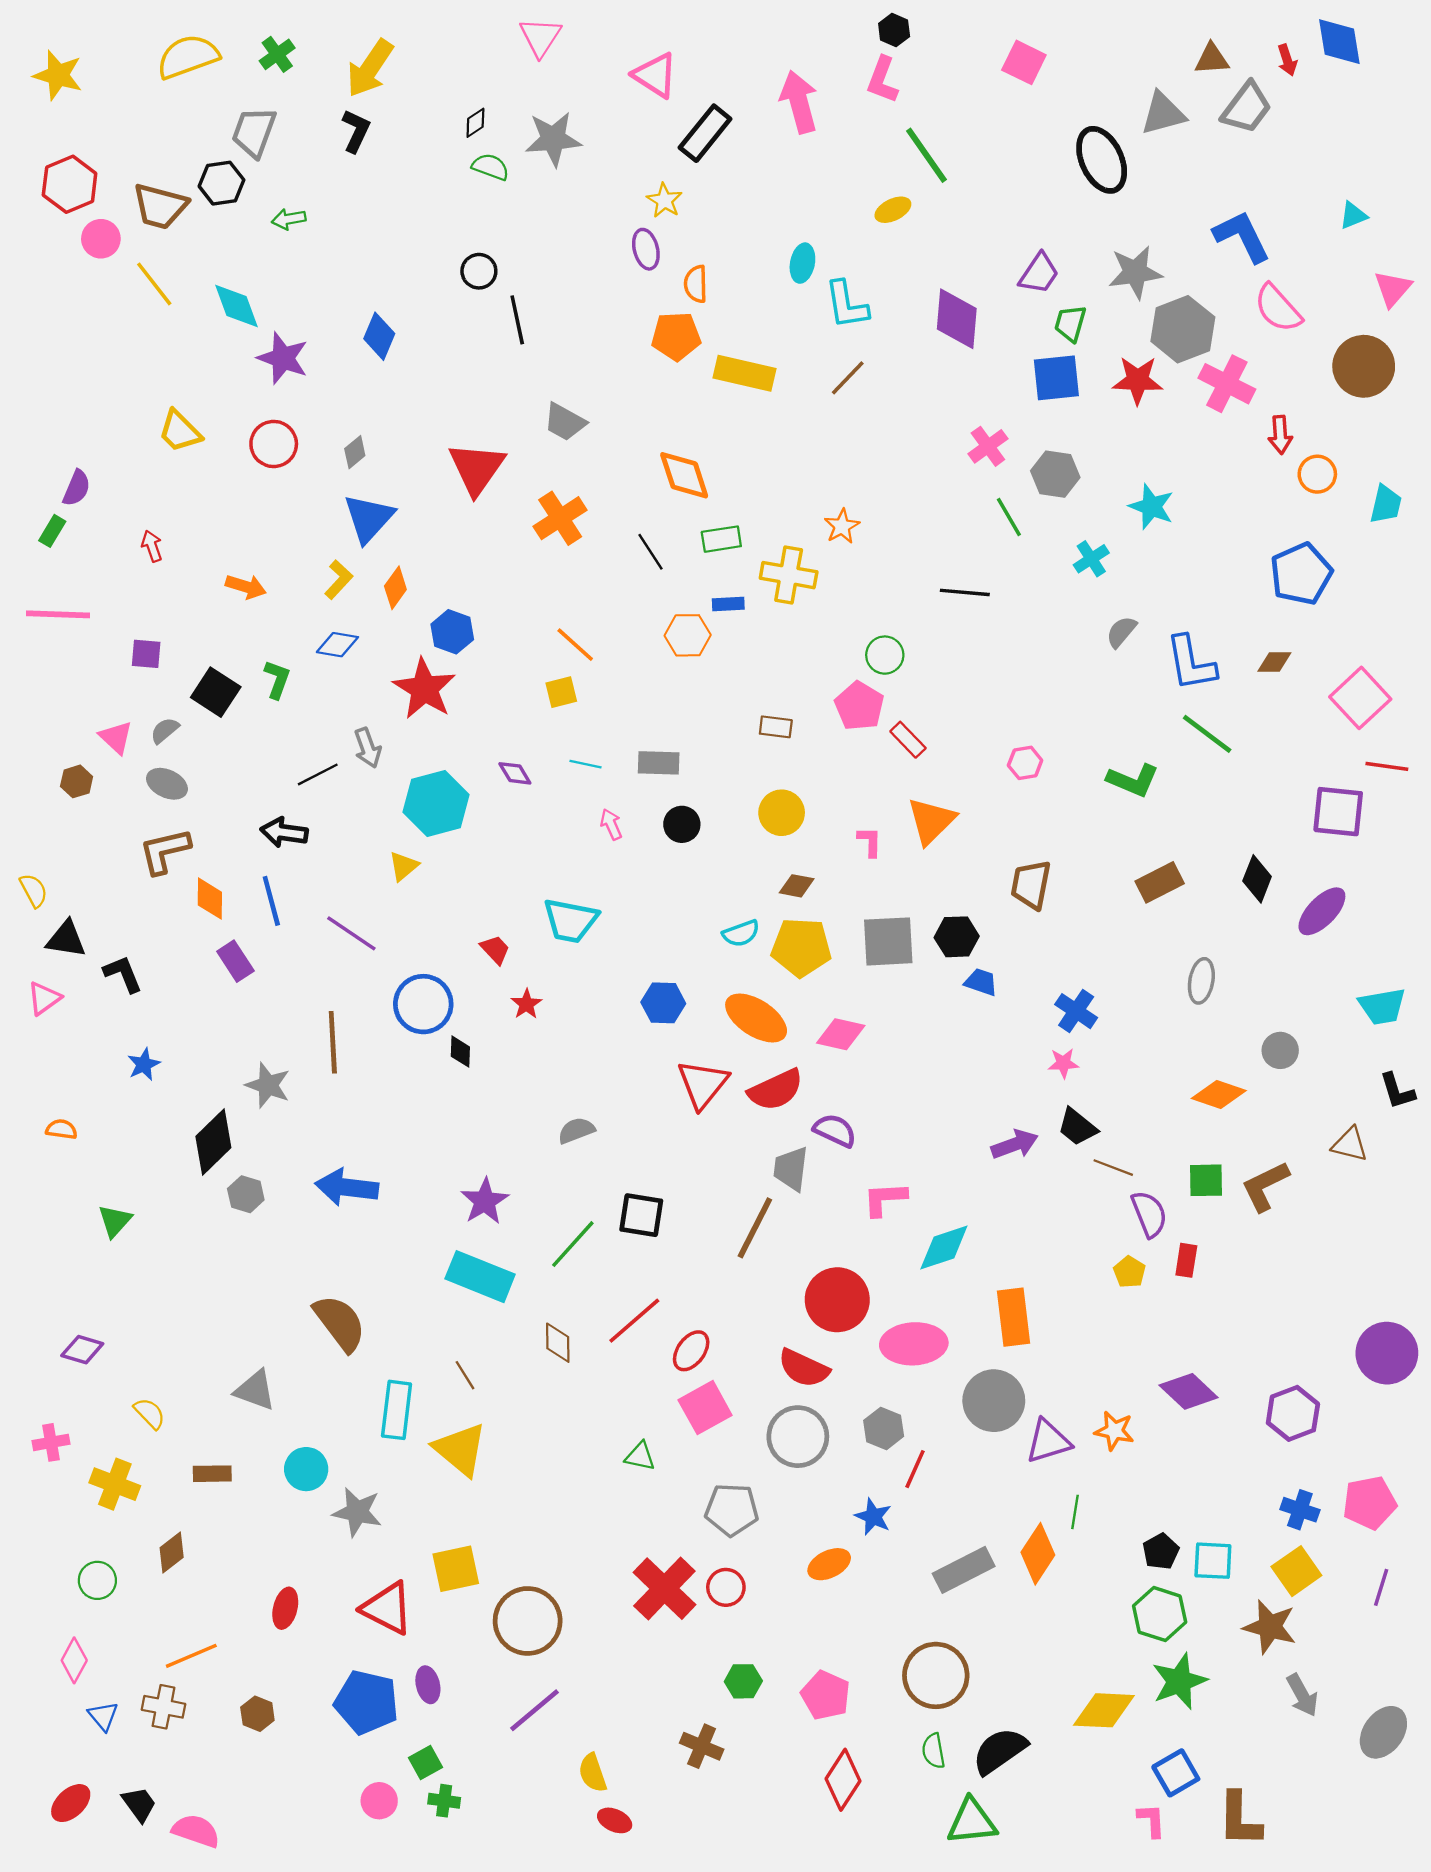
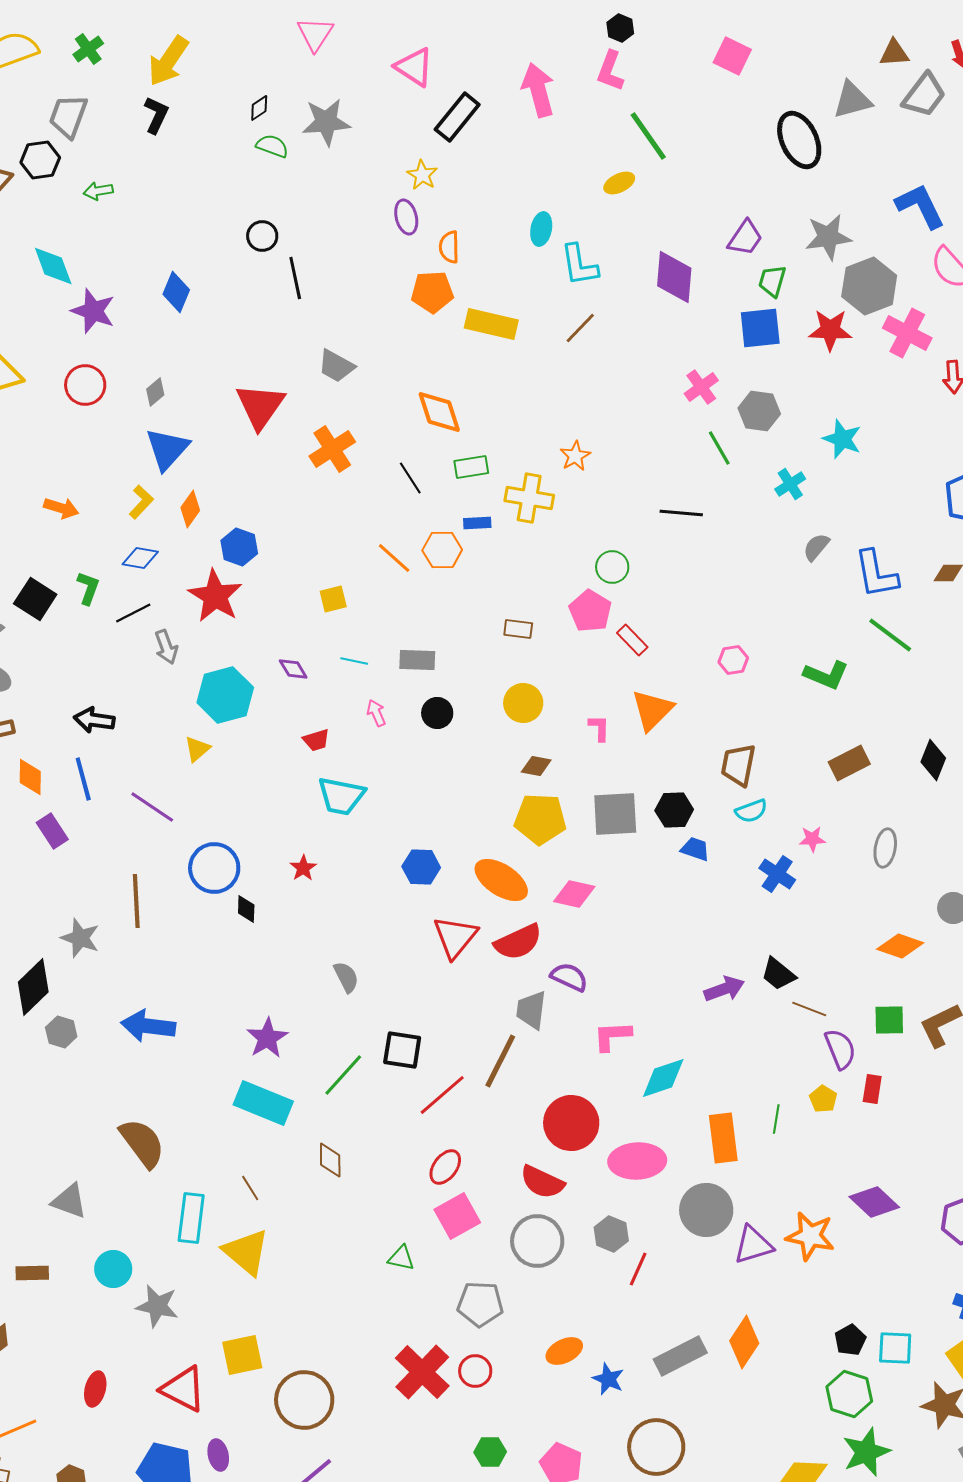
orange line: (575, 645) -> (394, 558), moved
black line: (318, 774) -> (133, 613), moved
cyan semicircle: (741, 933) -> (751, 811), moved
red trapezoid: (495, 950) -> (316, 740), moved, turned 116
pink star: (1063, 1063) -> (812, 839), moved
gray semicircle: (576, 1130) -> (346, 977), turned 84
red line: (634, 1321) -> (442, 1095), moved
orange star: (1114, 1431) -> (810, 1236), size x1.4
green line: (1075, 1512) -> (776, 1119), moved
blue star: (873, 1517) -> (608, 1379), moved

